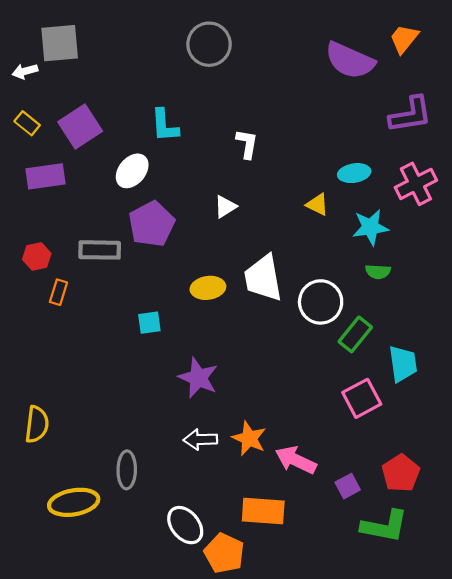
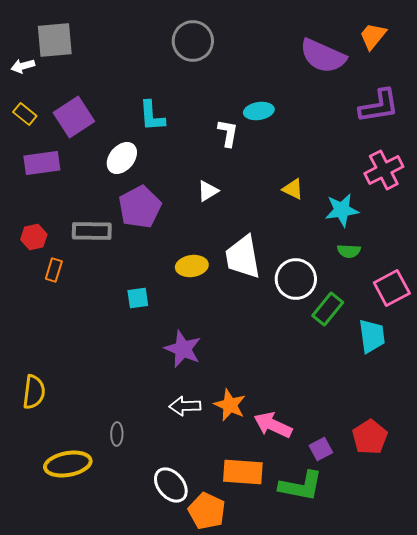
cyan ellipse: (354, 173) -> (259, 111), moved
pink square: (362, 398) -> (392, 288), moved
gray ellipse: (127, 470) -> (117, 434), size x0.7
green L-shape: (385, 526) -> (301, 486), moved

